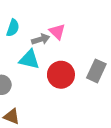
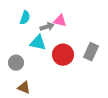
pink triangle: (57, 32) -> (60, 21), turned -32

